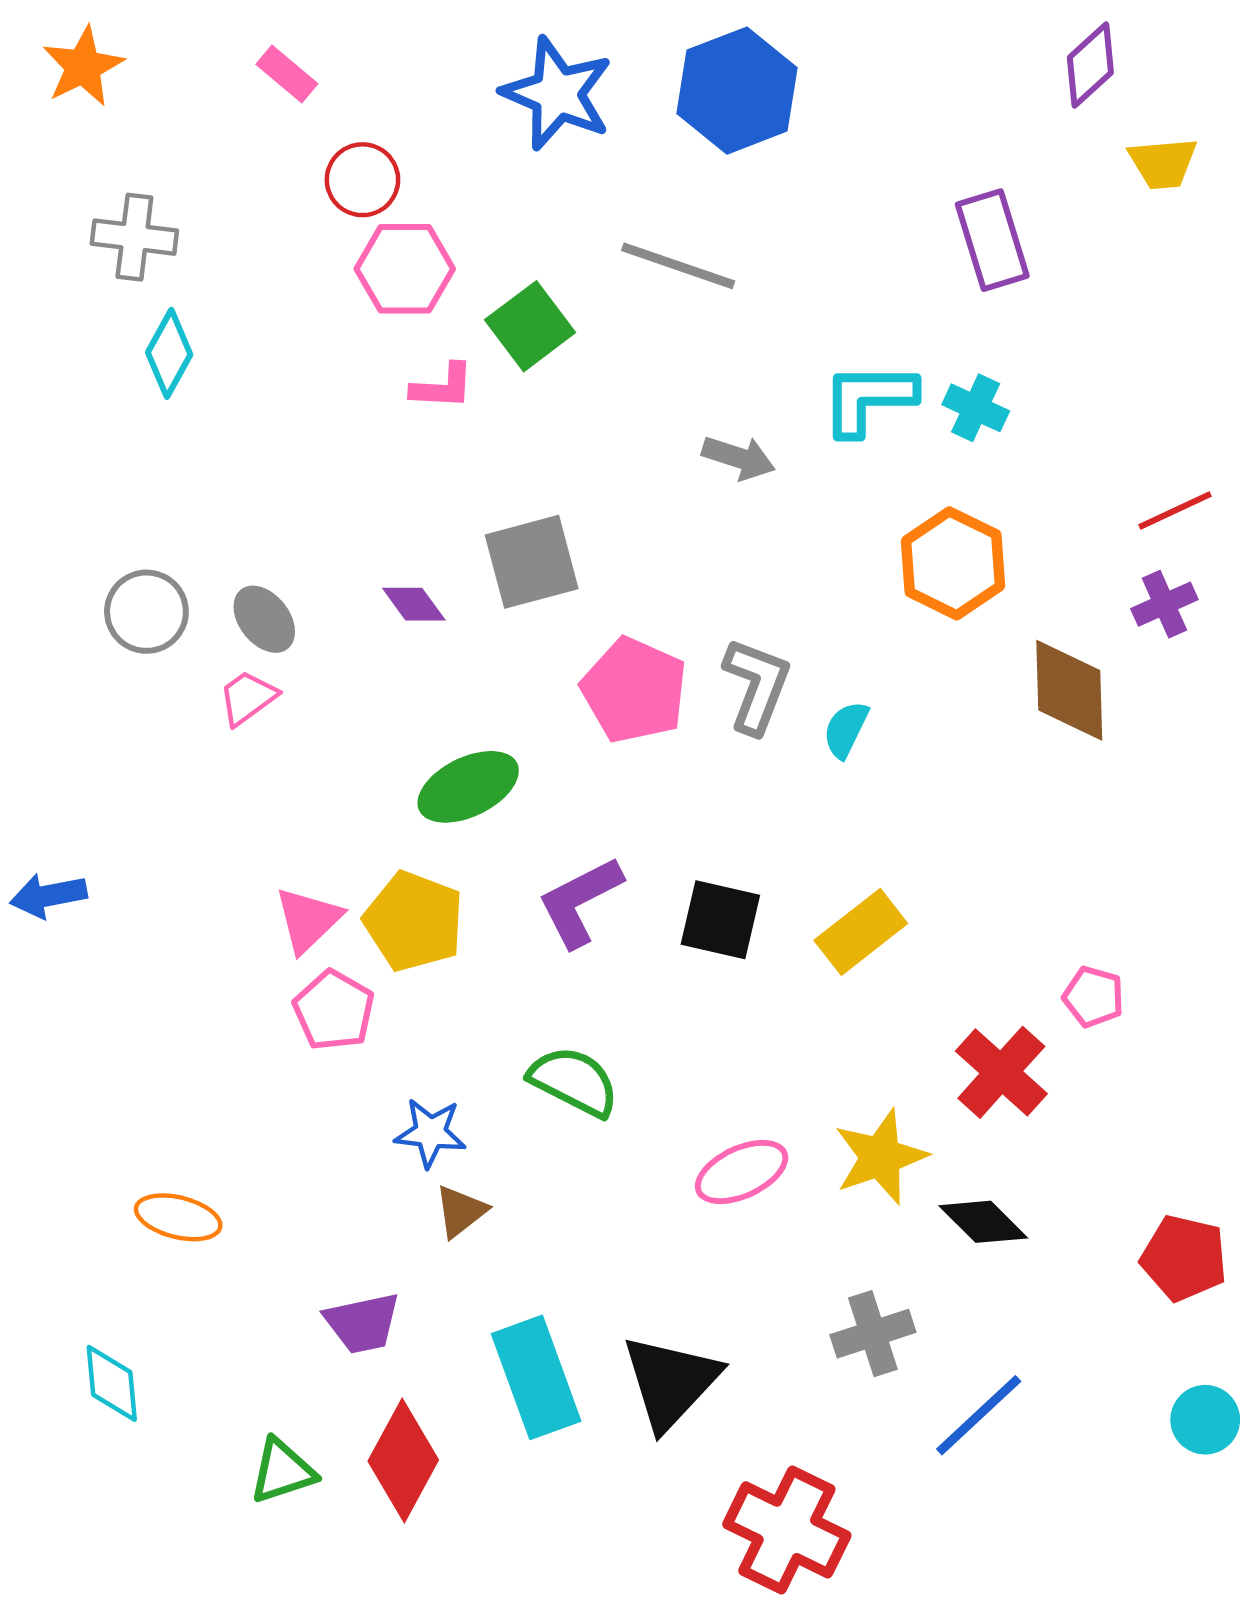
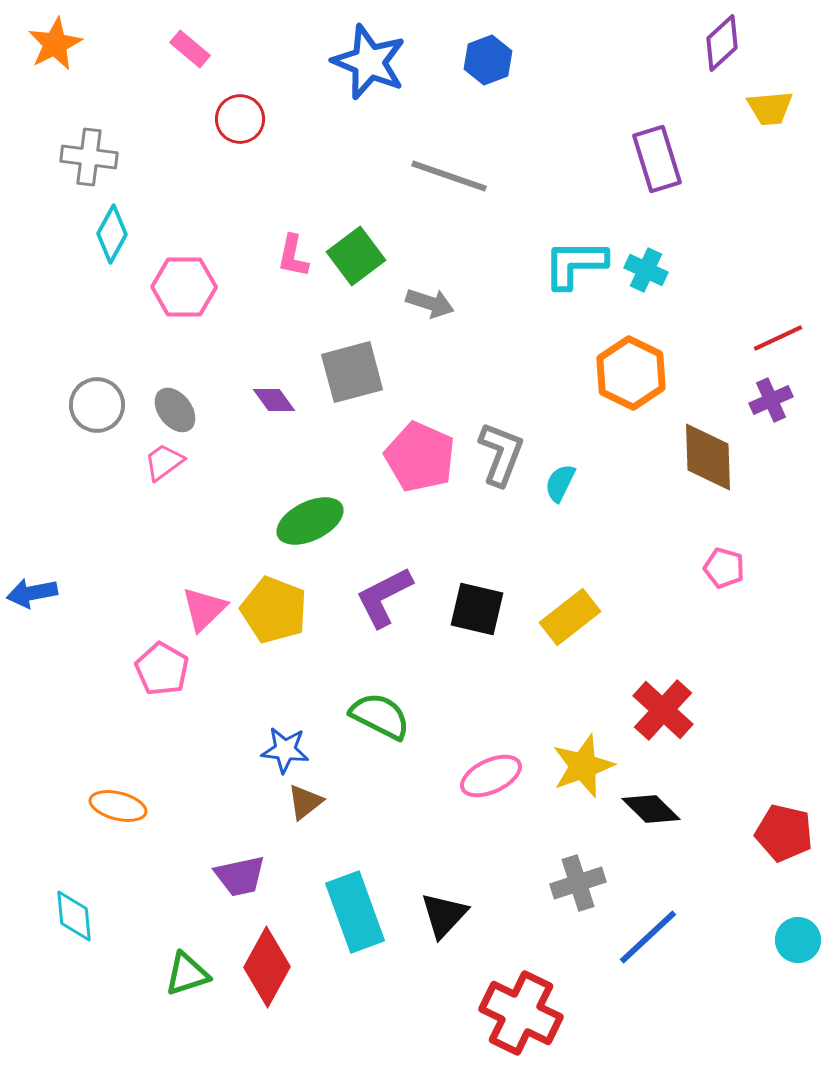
blue hexagon: (737, 91) -> (488, 60), size x0.6
pink hexagon: (405, 269) -> (184, 287), moved
green square: (530, 326) -> (356, 256), moved
pink L-shape: (442, 387) -> (293, 256), turned 99
gray arrow: (739, 458) -> (430, 303), moved
pink pentagon: (1093, 997) -> (724, 568), moved
pink pentagon: (334, 1010) -> (162, 669), moved
black triangle: (671, 1382) -> (444, 915), size x0.7

